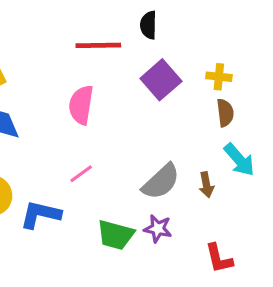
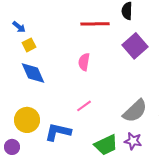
pink semicircle: (81, 105) -> (84, 62), size x0.7
green trapezoid: (116, 235) -> (106, 145), turned -40

